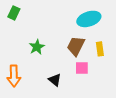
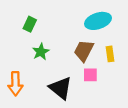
green rectangle: (14, 13) -> (30, 24), moved
black triangle: (55, 80) -> (61, 88), size x1.6

